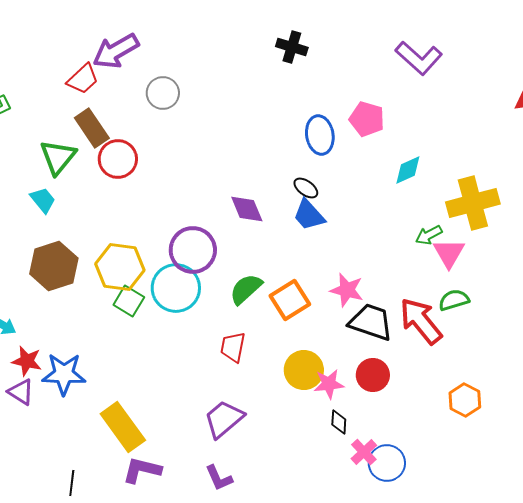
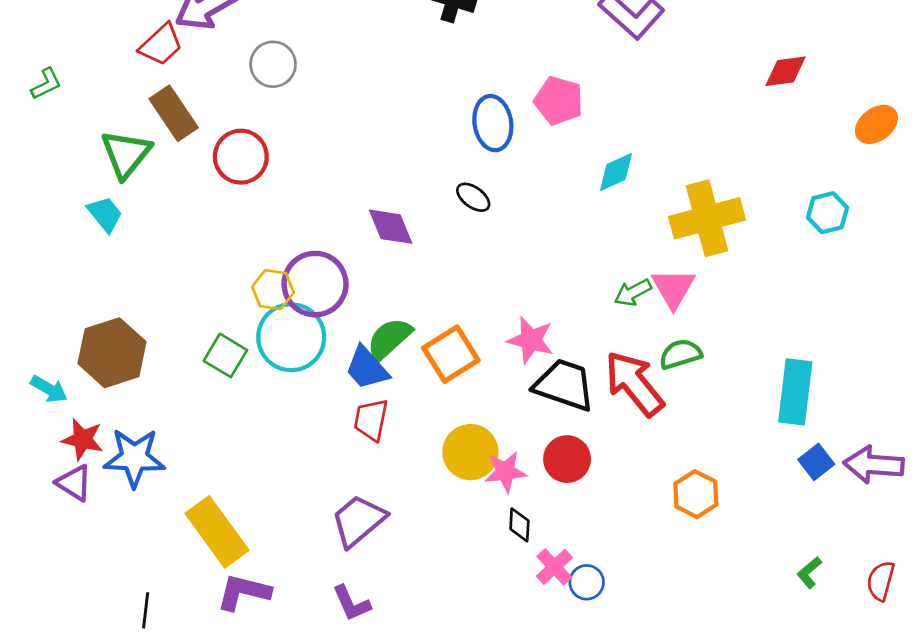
red circle: (118, 159) -> (241, 157), moved
blue trapezoid: (309, 215) -> (367, 368), moved
green arrow: (429, 235) -> (633, 292), moved
brown hexagon: (54, 266) -> (112, 353), moved
yellow hexagon: (120, 267) -> (273, 290), moved, size x0.6
blue circle: (387, 463) -> (587, 582), size x0.7

